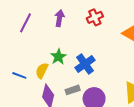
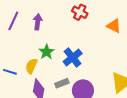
red cross: (95, 17) -> (80, 12), turned -35
purple arrow: (59, 18) -> (38, 22), moved

